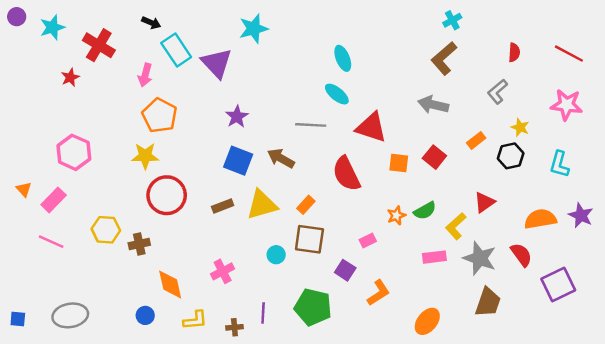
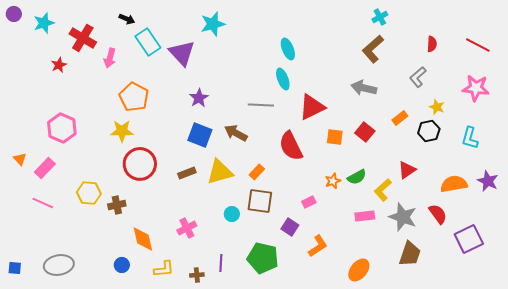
pink arrow: (145, 75) -> (110, 58), moved
cyan ellipse: (337, 94) -> (283, 79), turned 30
red triangle: (371, 127) -> (312, 107), turned -44

